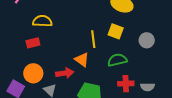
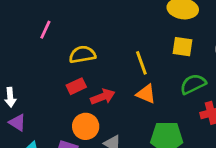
yellow line: (93, 39) -> (141, 63), moved
red arrow: (65, 73) -> (103, 97), moved

